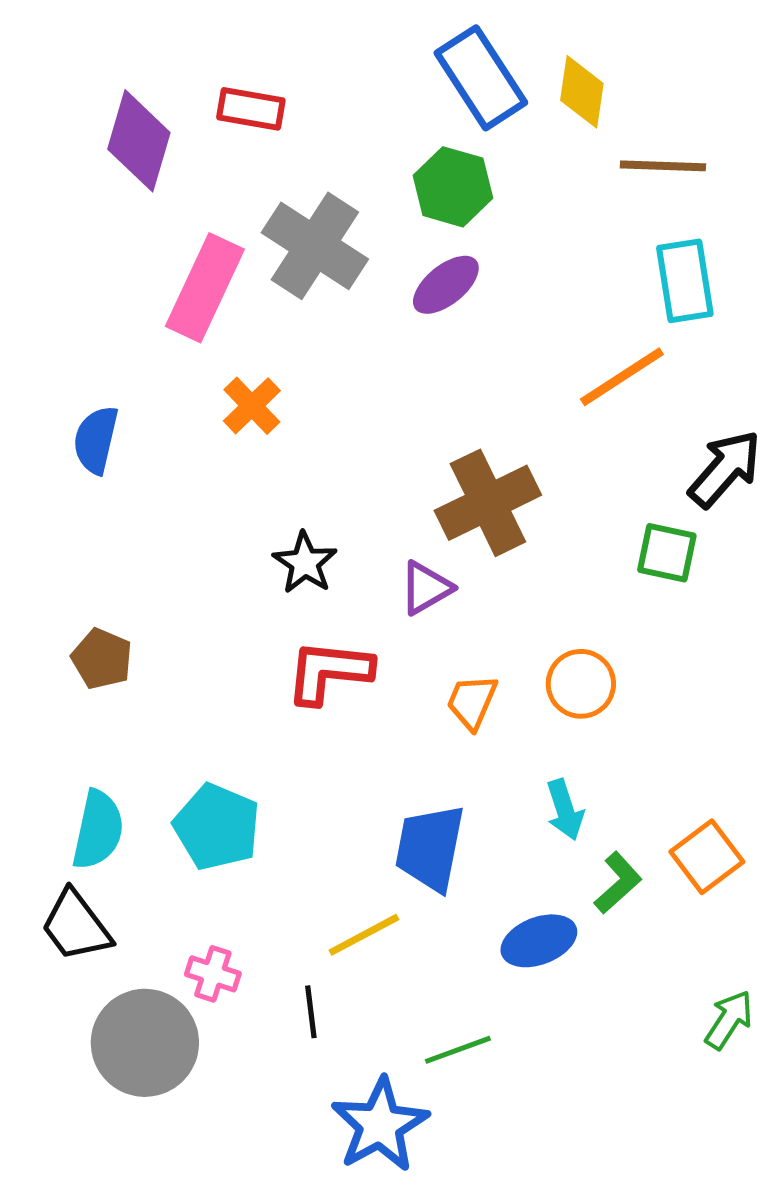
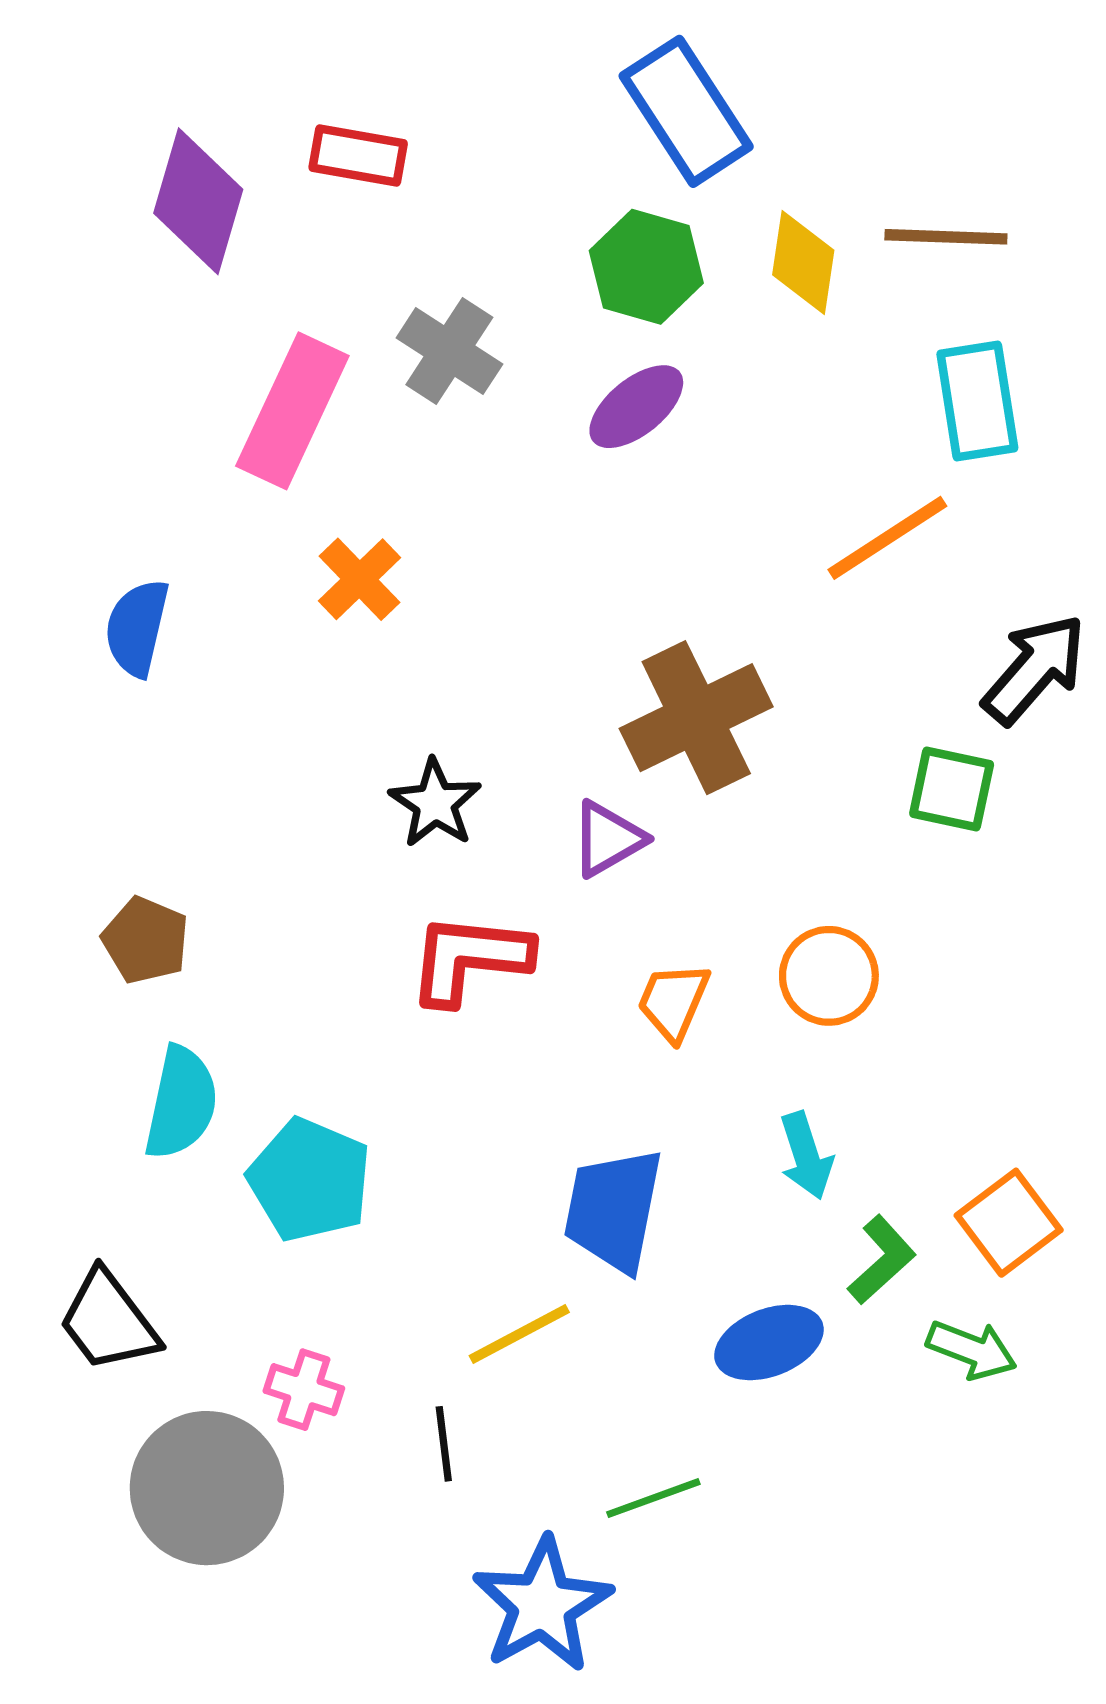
yellow diamond: (582, 92) -> (803, 263), moved
gray cross: (315, 246) -> (449, 351), size x0.7
cyan semicircle: (98, 830) -> (181, 1103), moved
green arrow: (729, 1020) -> (972, 1350), moved, turned 78

